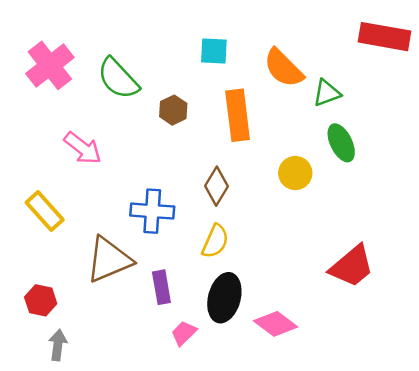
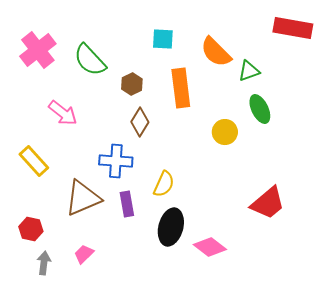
brown diamond: (217, 186) -> (140, 122), moved
purple rectangle: (161, 287) -> (127, 204), moved
pink trapezoid: (184, 333) -> (84, 254), moved

